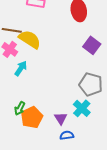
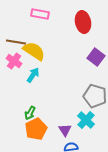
cyan arrow: (21, 68) -> (33, 75), moved
green arrow: (20, 108) -> (30, 113), moved

